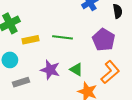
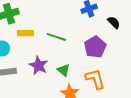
black semicircle: (118, 11) -> (114, 22), turned -48
orange L-shape: (110, 72) -> (95, 79), turned -75

